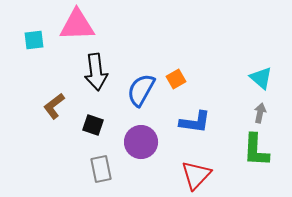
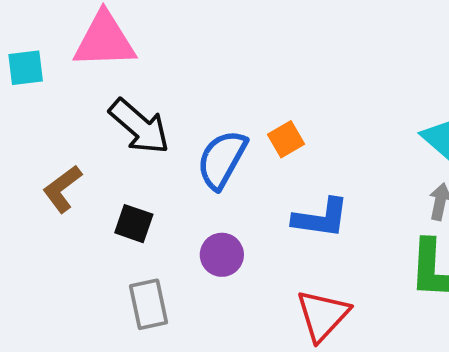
black arrow: (96, 72) -> (139, 126), turned -42
purple circle: (141, 142) -> (222, 255), size x0.7

